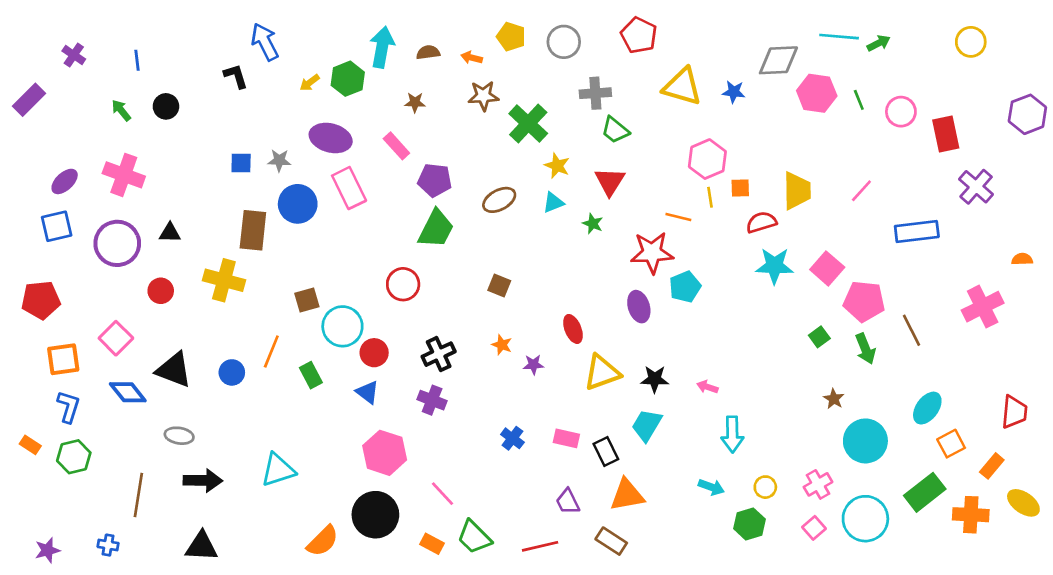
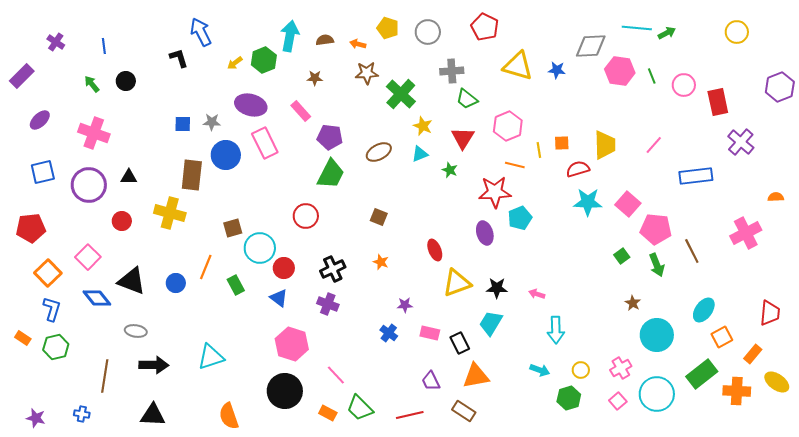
pink hexagon: (707, 159) -> (508, 126), moved
purple ellipse: (65, 181) -> (40, 120), moved
orange square: (63, 359) -> (48, 273), turned -36
purple star: (533, 365) -> (405, 305), moved
orange semicircle: (323, 541) -> (229, 416), moved, turned 116
purple star: (47, 550) -> (36, 418), turned 30

